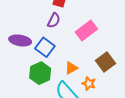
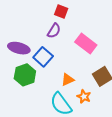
pink rectangle: (86, 30) -> (86, 43), turned 70
green hexagon: (40, 73) -> (25, 75), moved

